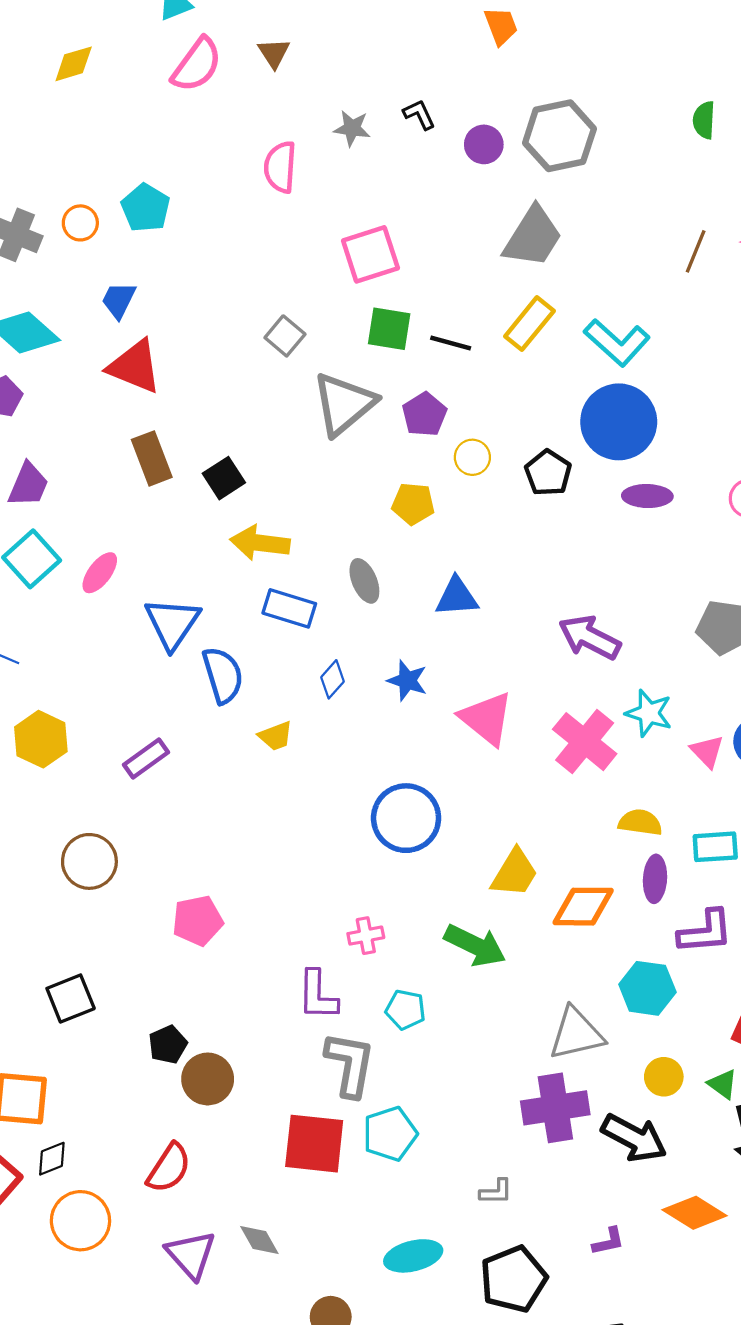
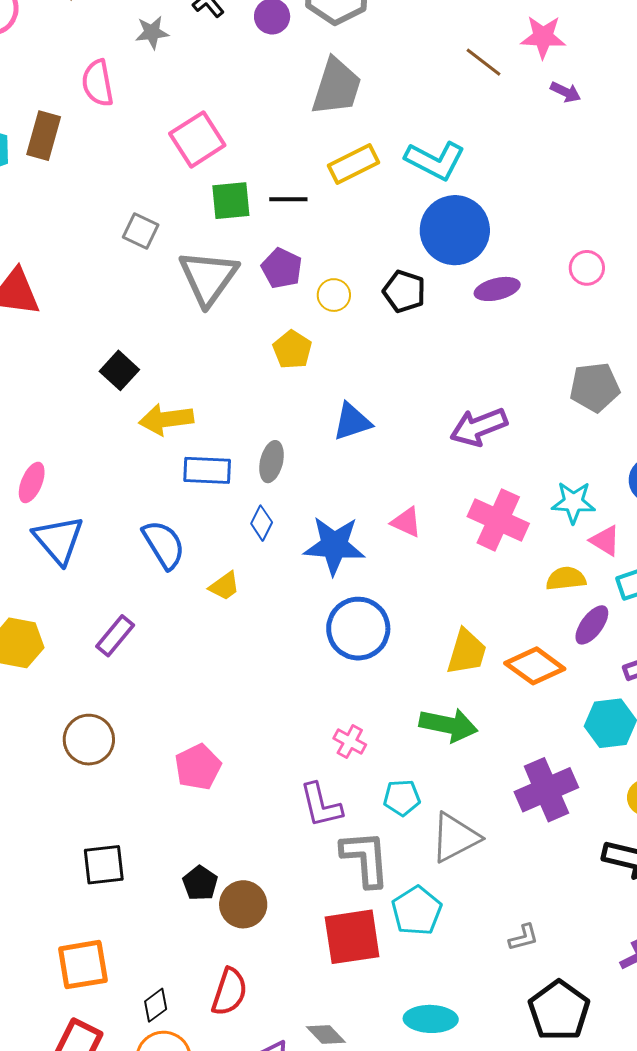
brown line: (696, 251) -> (483, 62), turned -60
yellow rectangle: (529, 324) -> (354, 164), turned 39
brown rectangle: (152, 458) -> (44, 136), moved, turned 51
yellow pentagon: (413, 504) -> (292, 350), turned -30
gray ellipse: (364, 581) -> (272, 462), moved, turned 51
blue triangle: (172, 623) -> (58, 540), moved
purple arrow: (590, 637) -> (479, 427), turned -34
blue star: (407, 681) -> (334, 545), moved, size x1.6
cyan star: (649, 713) -> (573, 502), moved
pink triangle: (487, 718) -> (406, 522), size x0.6
pink triangle: (707, 751) -> (605, 541), moved
purple ellipse: (655, 879) -> (592, 625), turned 48
orange diamond: (583, 907) -> (535, 666), turned 50
pink cross: (366, 936) -> (350, 742), turned -36
black square: (71, 998) -> (104, 865), turned 30
gray triangle: (576, 1034) -> (455, 837), moved
purple cross: (555, 1108) -> (546, 790), moved
black diamond: (52, 1159) -> (156, 1005), moved
cyan ellipse: (413, 1256) -> (431, 1019), moved, turned 30

